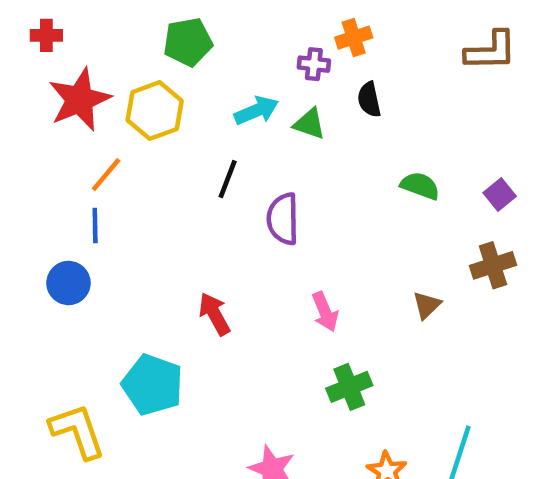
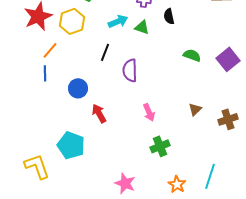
purple square: (500, 195) -> (228, 59), size x1.6
brown cross: (493, 265) -> (228, 119), moved
blue circle: (68, 283) -> (78, 88), moved

